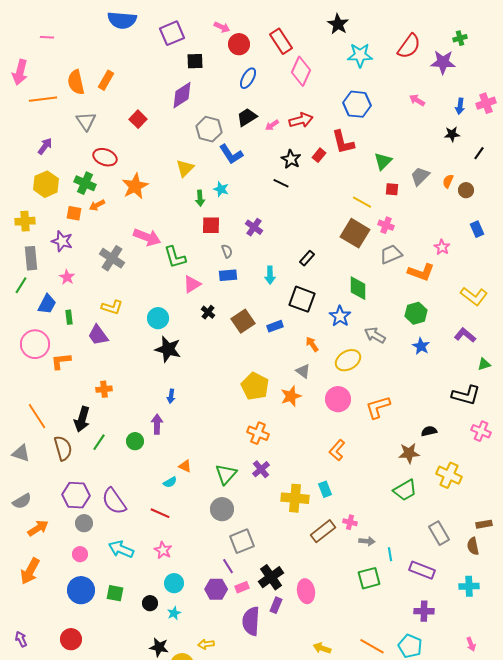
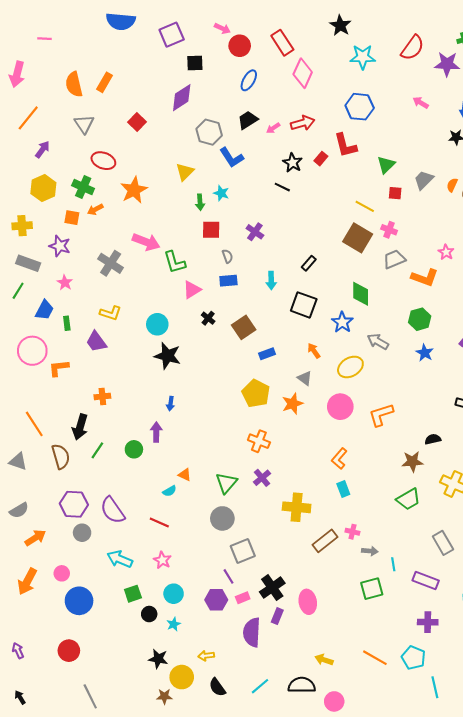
orange line: (43, 99) -> (28, 118), moved, turned -44
gray rectangle: (31, 258) -> (28, 263), turned -65
blue rectangle: (275, 326) -> (267, 354), moved
cyan rectangle: (325, 489) -> (343, 489), moved
pink circle: (80, 554) -> (62, 573), moved
green square: (115, 593) -> (133, 594), moved, turned -30

